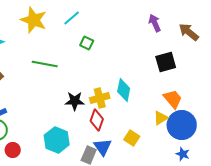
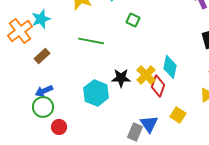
yellow cross: (100, 98) -> (146, 75), turned -30
red diamond: (97, 120) -> (158, 86), moved
cyan hexagon: (57, 140) -> (96, 93), moved

